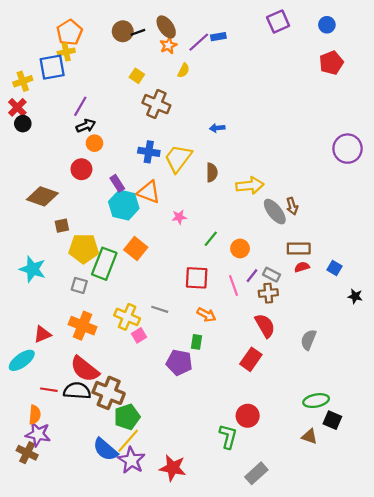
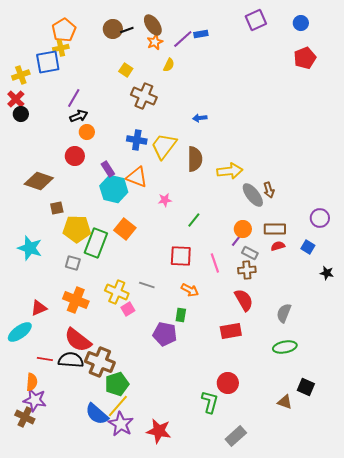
purple circle: (348, 149) -> (320, 218), moved, size x0.7
brown semicircle: (212, 172) -> (195, 159), size x1.4
orange circle: (240, 248) -> (243, 229), moved
purple line: (252, 276) -> (237, 240), moved
red rectangle: (251, 359) -> (231, 331), turned 45
green ellipse: (316, 401) -> (285, 347), moved

